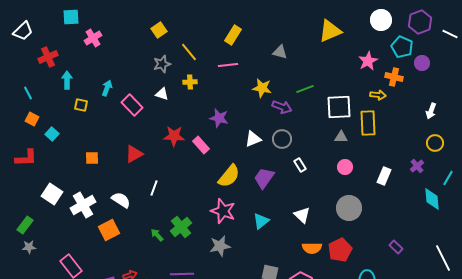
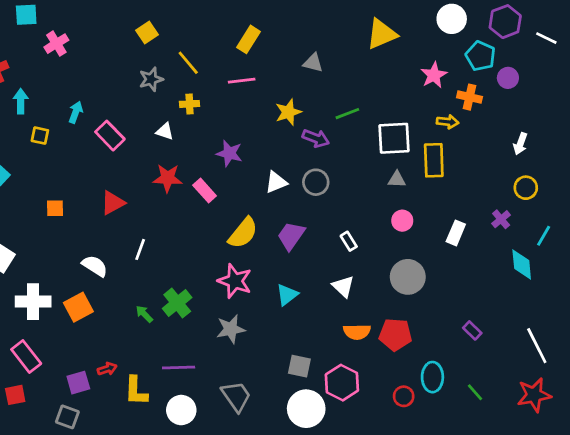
yellow star: (262, 88) -> (288, 112), turned -30
white triangle: (162, 94) -> (165, 131), moved
white rectangle: (300, 165) -> (349, 241), moved
white cross: (83, 205) -> (33, 302), moved, turned 30
red pentagon: (340, 250) -> (395, 335), turned 30

